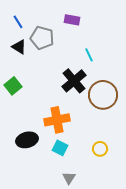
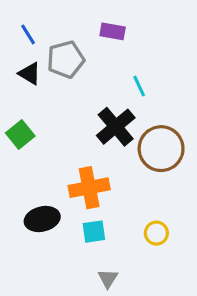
gray pentagon: (42, 38) -> (66, 59), turned -30
cyan square: (60, 148) -> (94, 232), turned -35

